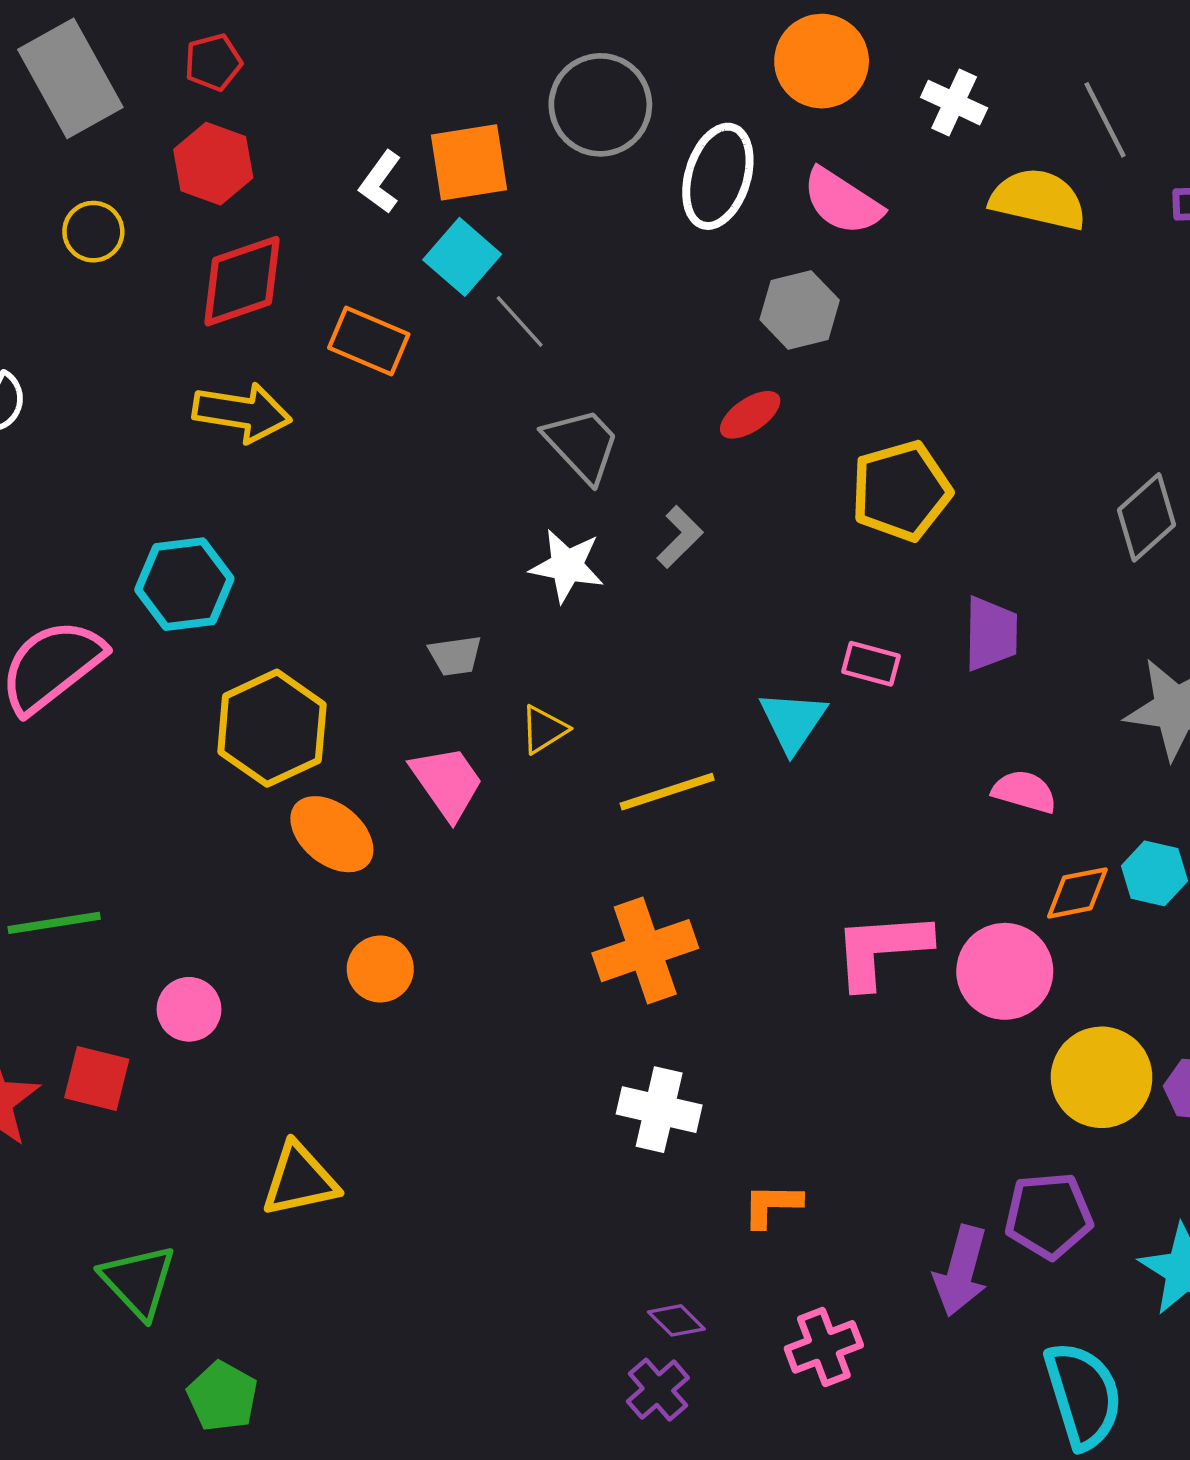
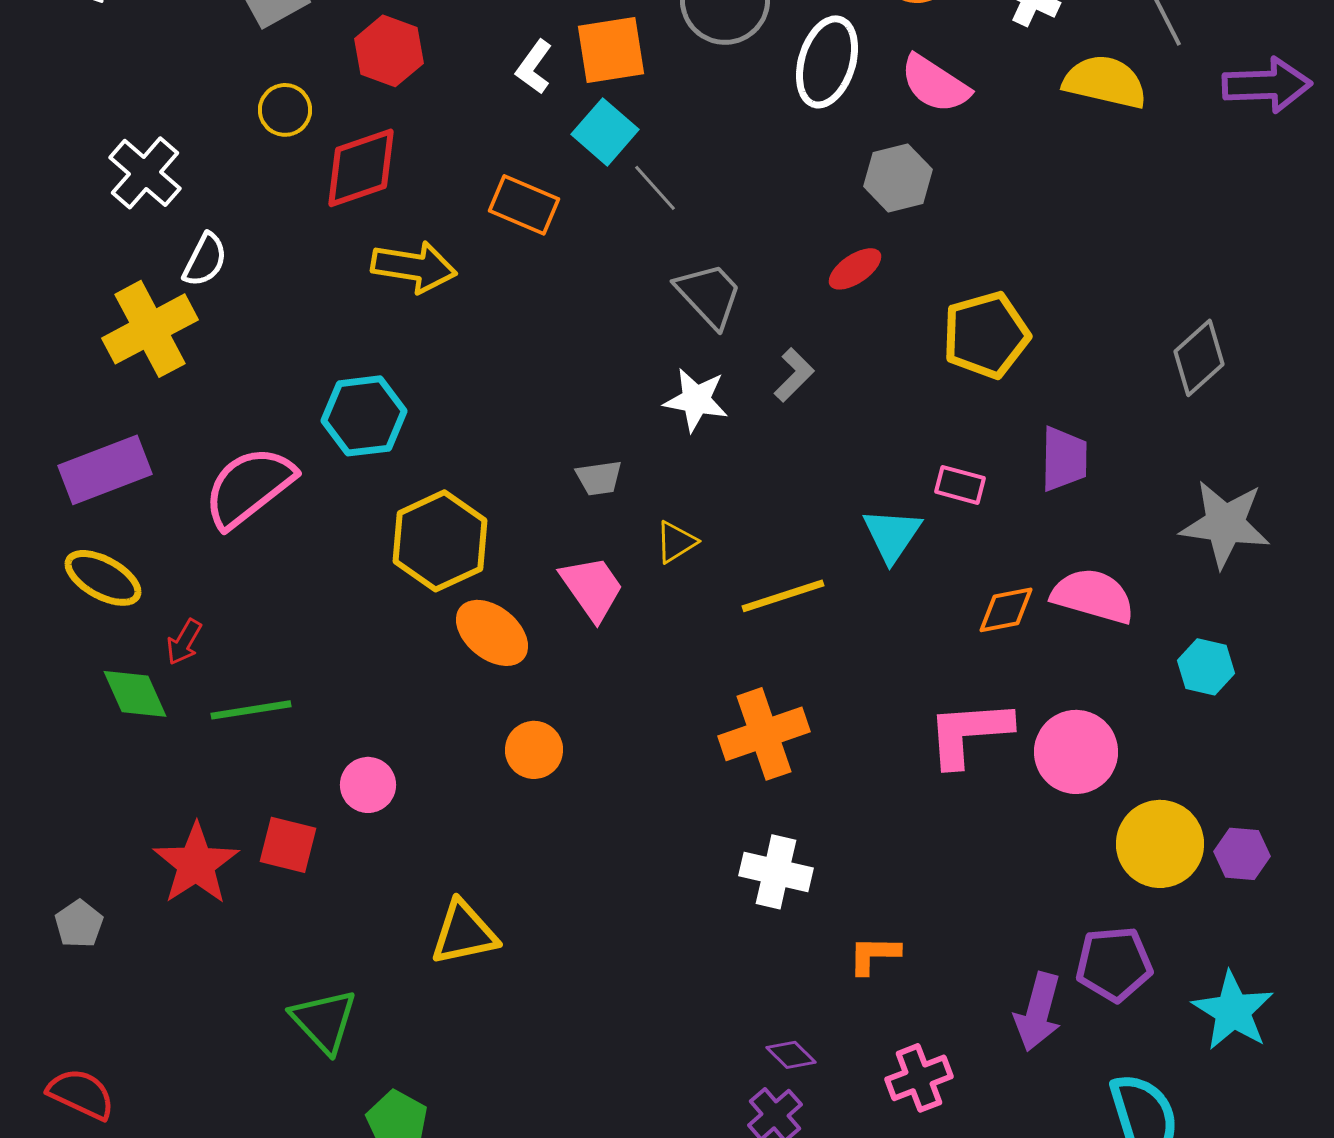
red diamond: (242, 281) -> (361, 168), moved
pink semicircle: (1024, 792) -> (1093, 596), size x1.5
orange diamond: (1077, 893) -> (1006, 610), moved

